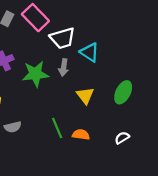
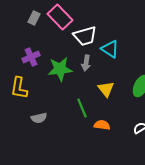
green line: (57, 128) -> (82, 108), moved

